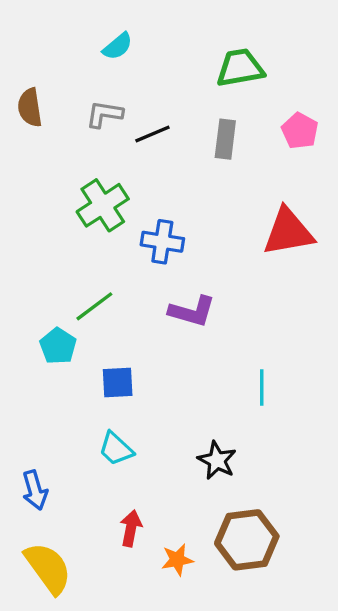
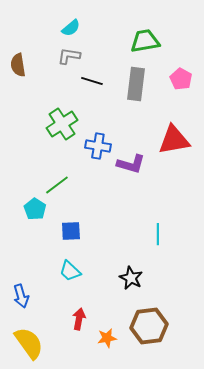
gray L-shape: (104, 114) -> (69, 56), moved
black line: (152, 134) -> (92, 81), turned 40
gray rectangle: (225, 139) -> (136, 84), size x1.4
purple L-shape: (192, 311) -> (131, 164), moved

